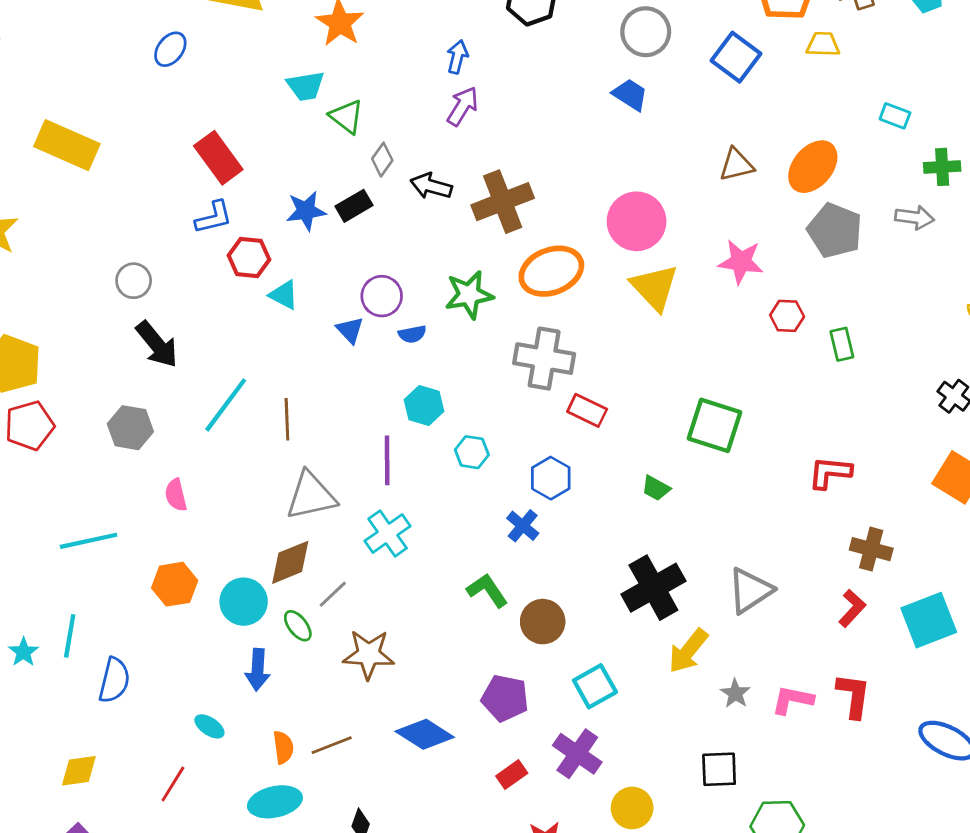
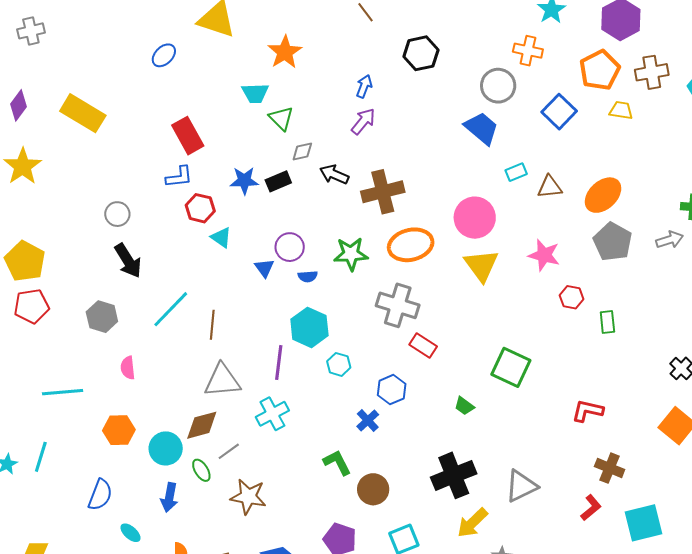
blue trapezoid: (630, 95) -> (482, 128), size x1.4
cyan rectangle: (895, 116) -> (516, 172), moved, turned -50
gray diamond: (382, 160) -> (302, 152), turned 35
gray arrow: (915, 217) -> (670, 240), turned -32
cyan hexagon: (424, 405) -> (309, 327), size x1.4
blue semicircle: (114, 680) -> (100, 495), moved

